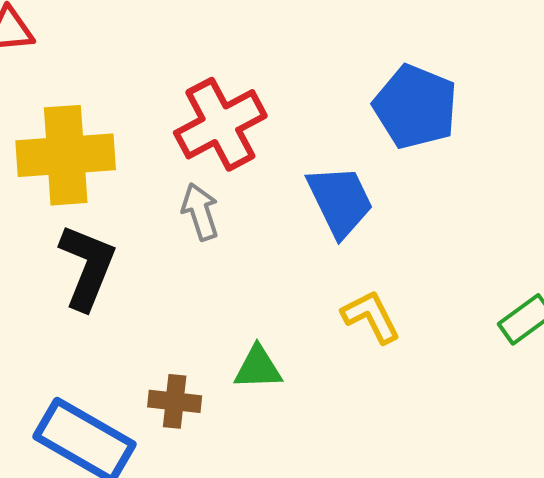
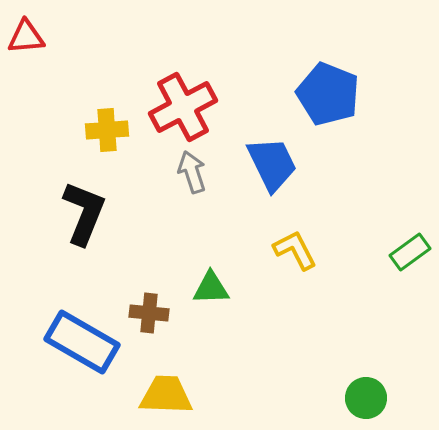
yellow cross: (66, 155) -> (107, 130), moved, size x0.6
gray arrow: (200, 212) -> (192, 172), moved

